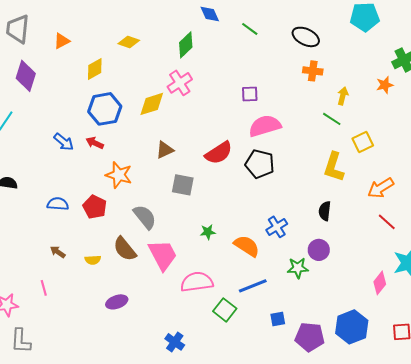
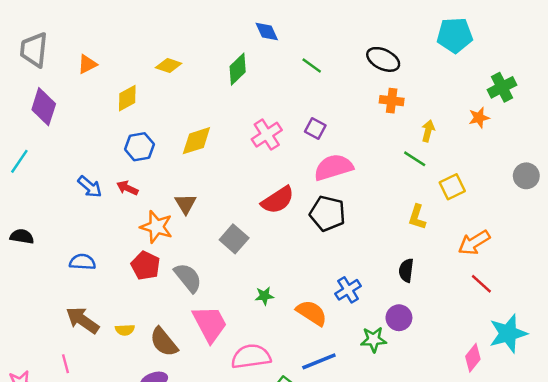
green line: (250, 29) -> (312, 65), moved
pink cross: (180, 83) -> (267, 135), moved
purple square: (250, 94) -> (315, 129), turned 30
blue hexagon: (105, 109) -> (139, 147), size x0.7
brown triangle: (165, 150) -> (186, 204), moved, turned -36
yellow L-shape: (334, 167) -> (417, 217), size x0.7
gray square: (183, 185) -> (234, 239), turned 30
red pentagon: (95, 207) -> (146, 266), moved
brown semicircle: (125, 249) -> (164, 342), moved
brown arrow: (58, 252) -> (82, 320), size x1.8

